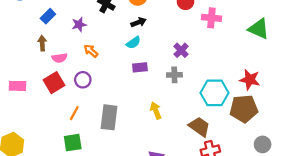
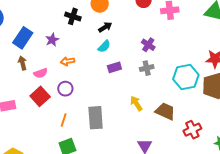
blue rectangle: (48, 16) -> (23, 38), size x1.5
orange arrow: (91, 51) -> (68, 61), turned -40
brown trapezoid: (199, 127) -> (165, 111), moved

